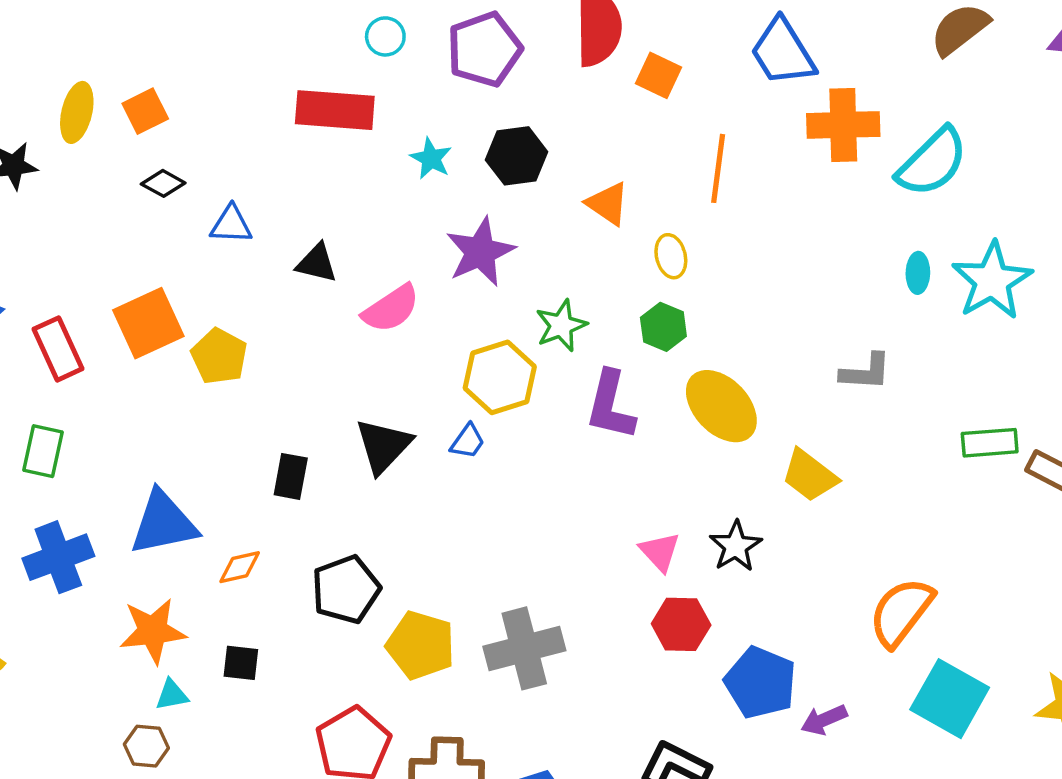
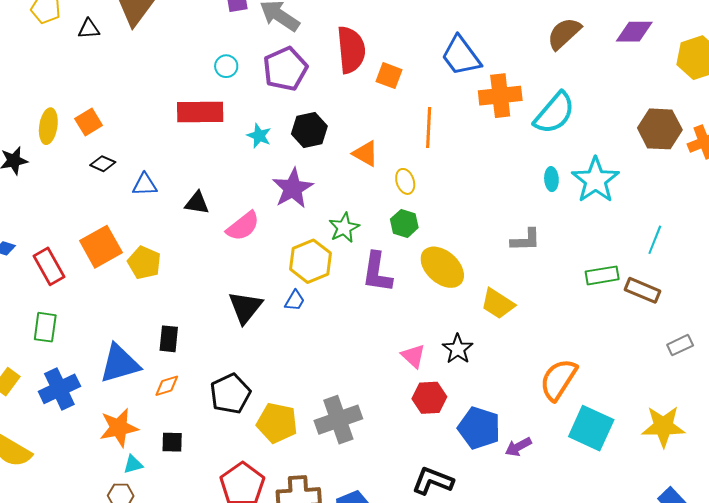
black rectangle: (291, 476) -> (169, 339), moved

